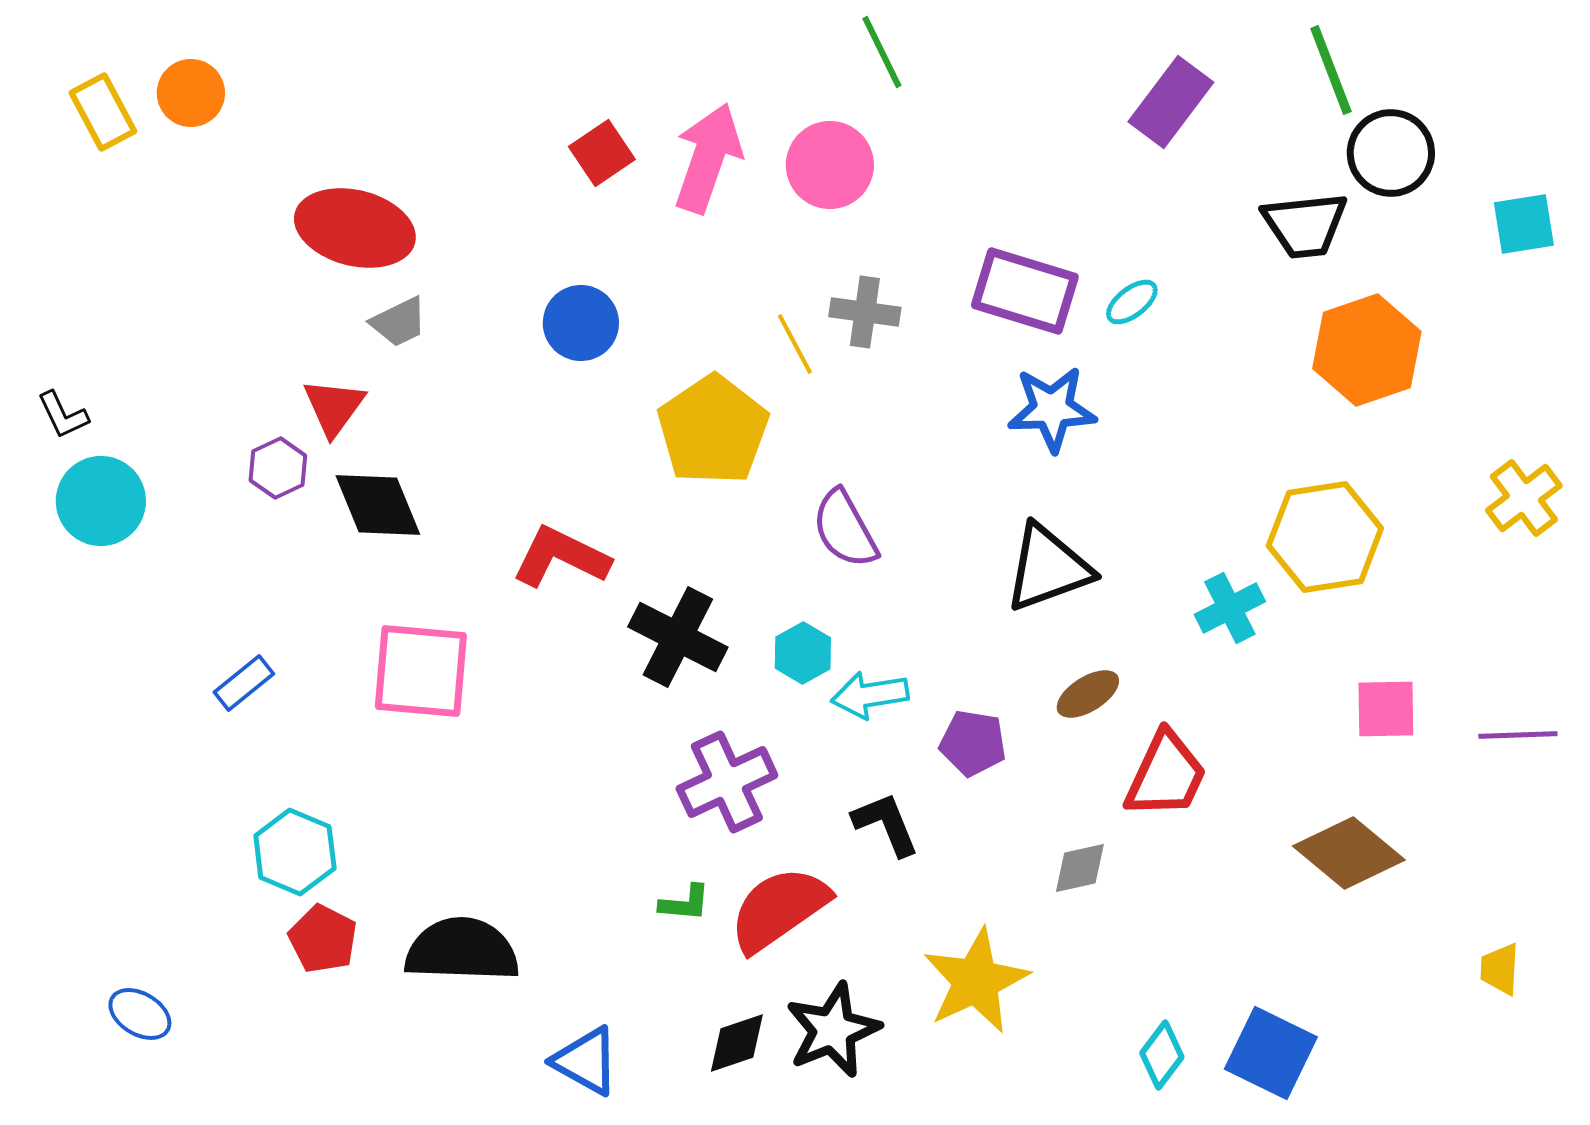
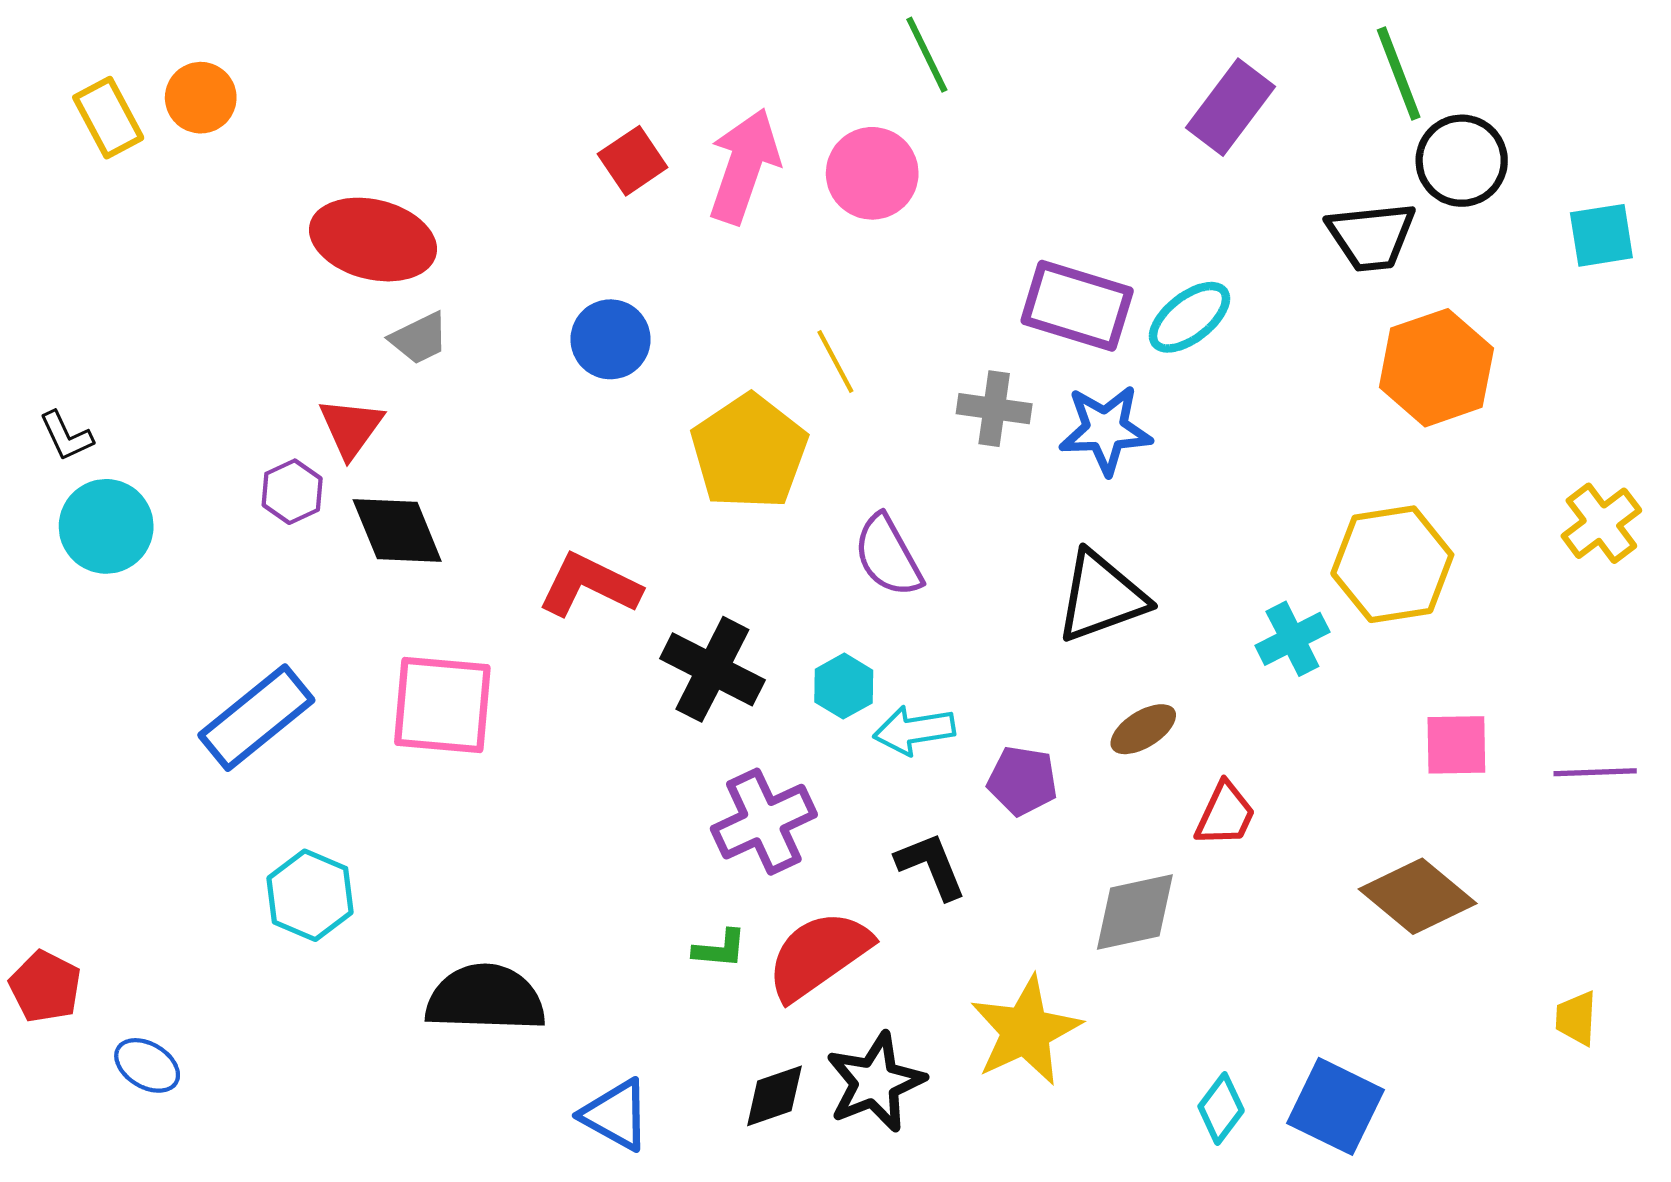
cyan ellipse: (1132, 302) -> (1190, 317), size x1.5
gray cross: (865, 312) -> (994, 409), moved
blue rectangle: (244, 683) -> (256, 718), size x1.8
red trapezoid: (1166, 775) -> (1225, 814), size x0.7
gray diamond: (1080, 868) -> (1135, 912), size x1.5
red pentagon: (323, 939) -> (45, 987), moved

